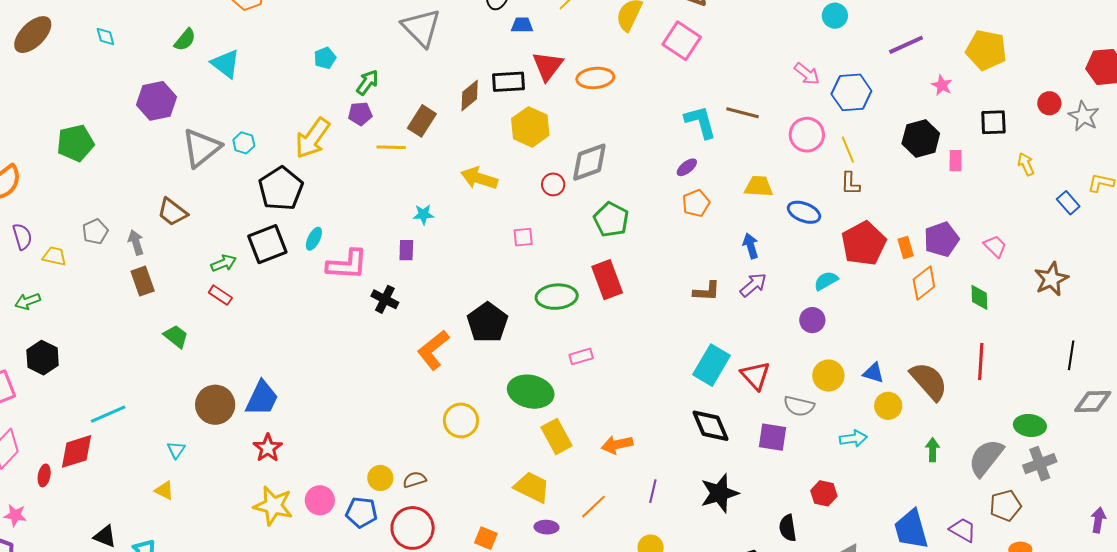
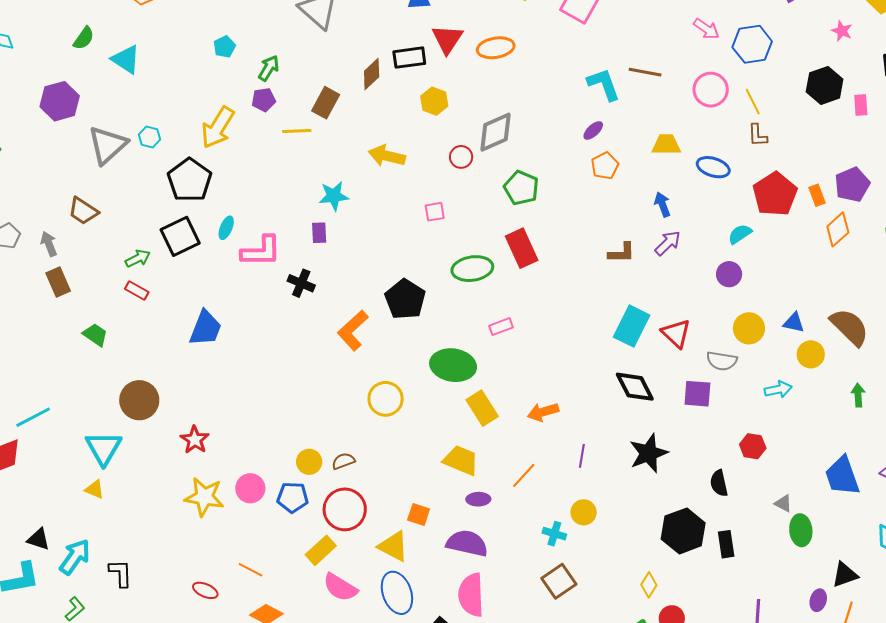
yellow hexagon: (530, 127) -> (434, 101), size x0.7
cyan star: (423, 214) -> (334, 196), size x1.4
blue trapezoid: (262, 398) -> (205, 328), moved
cyan triangle: (176, 450) -> (104, 448), size x2.0

